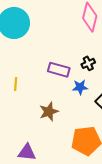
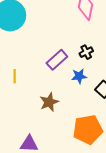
purple rectangle: (59, 70) -> (57, 60), turned -55

